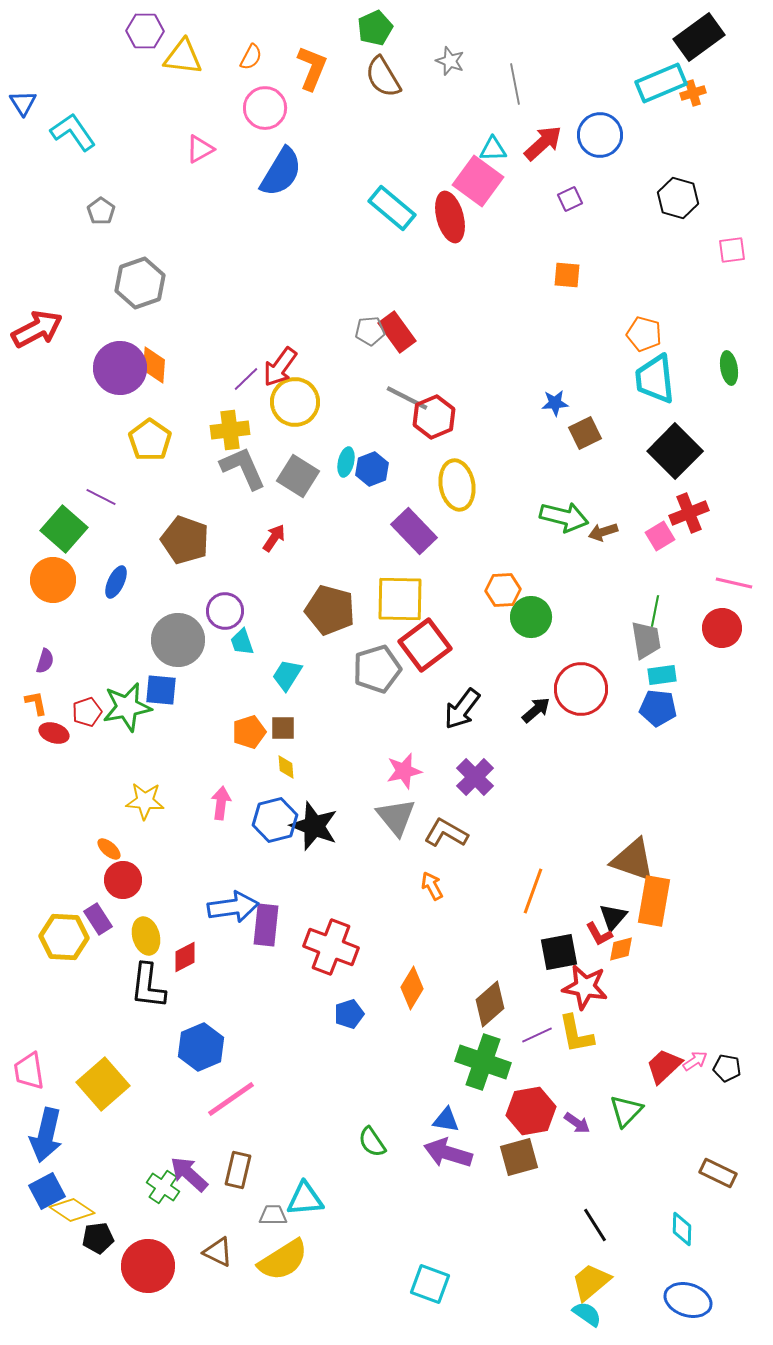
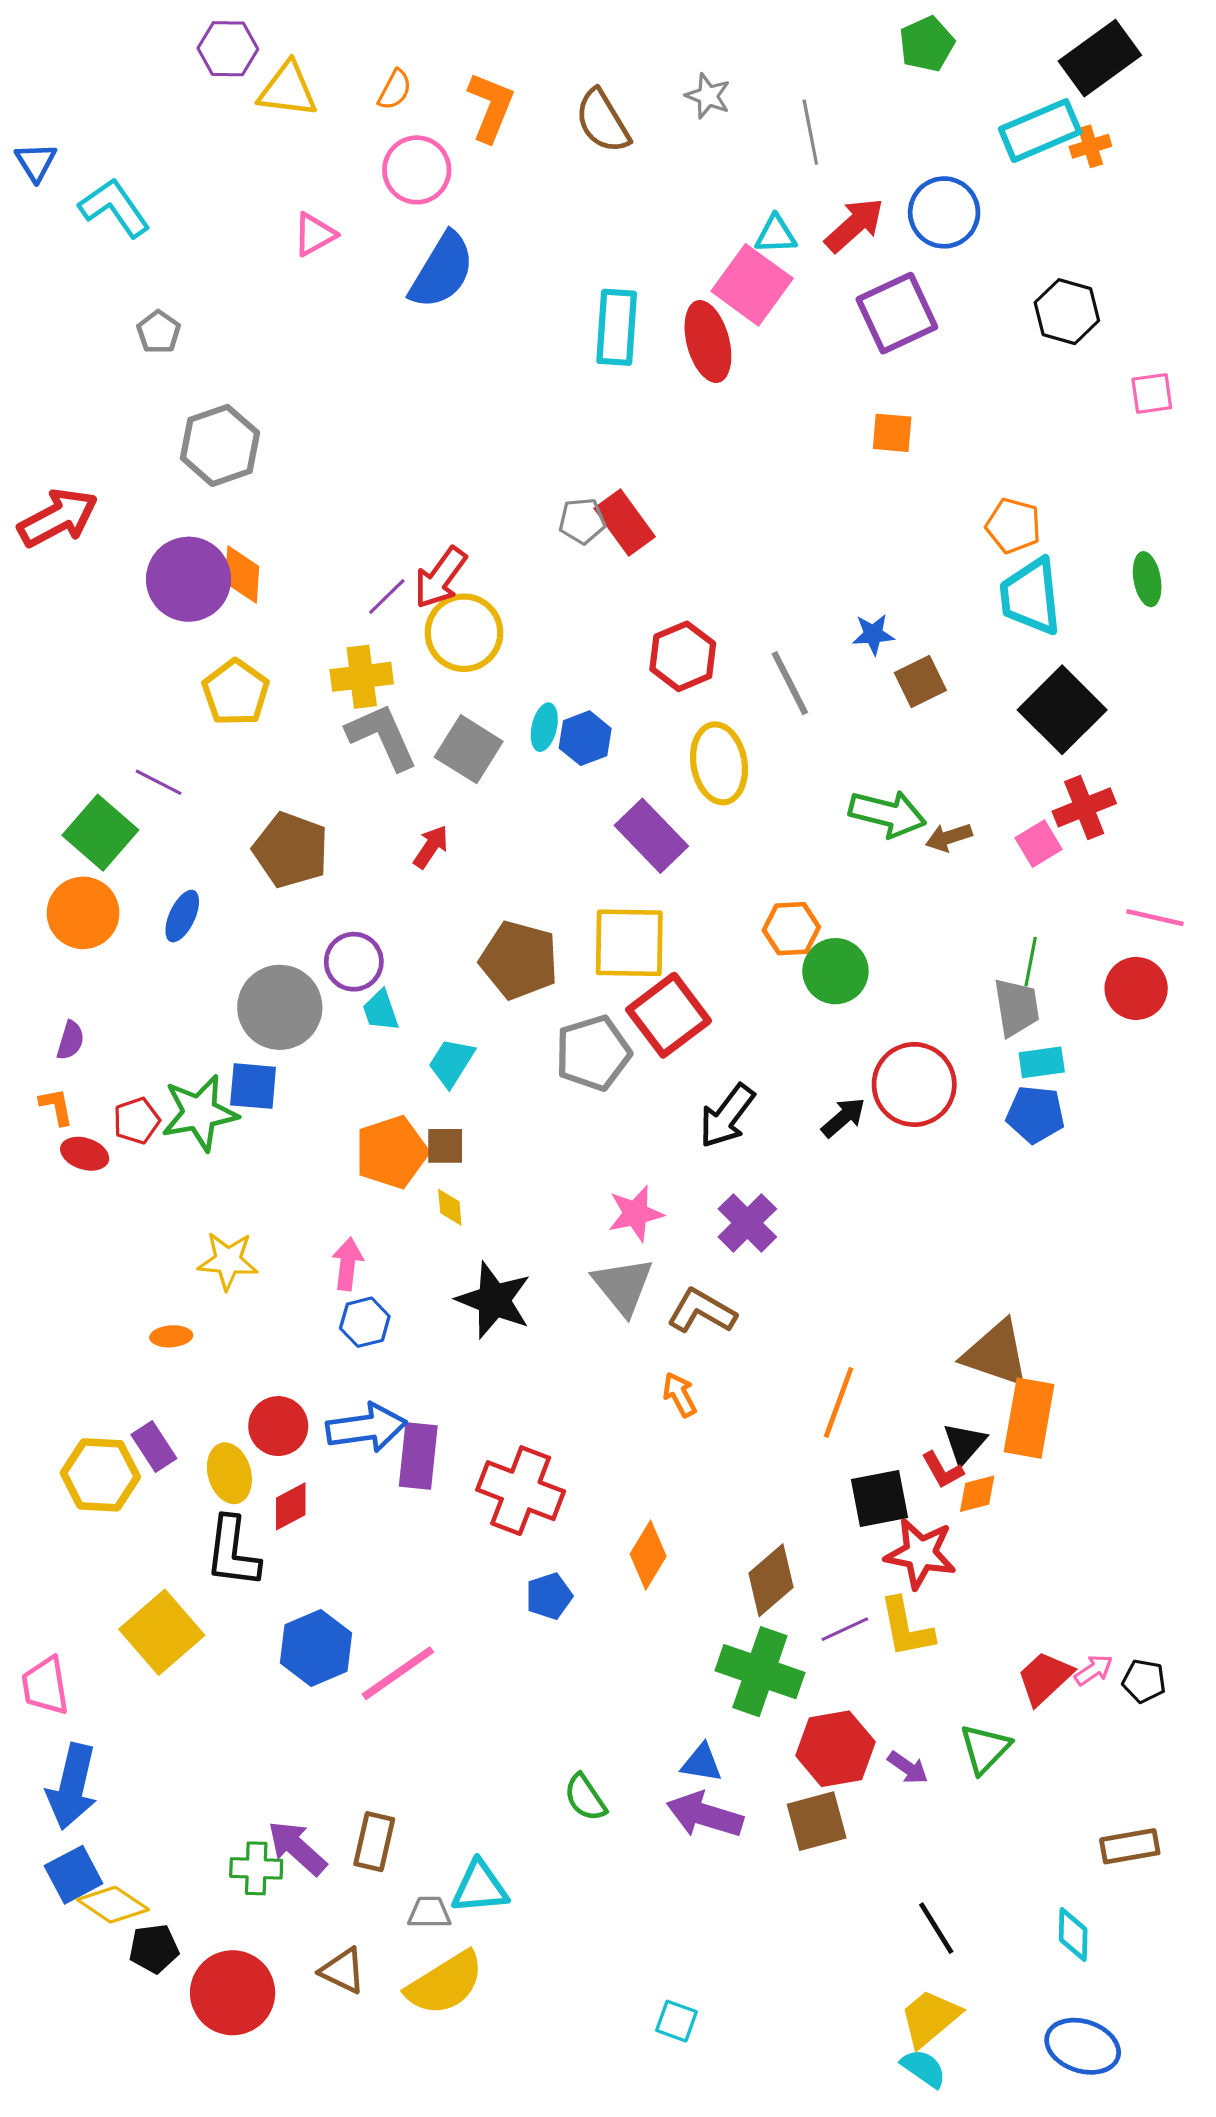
green pentagon: (375, 28) -> (927, 44), moved
purple square: (570, 199) -> (897, 313), size x2.0
cyan rectangle: (392, 208) -> (617, 327), turned 54
gray line: (407, 398) -> (790, 683), moved, turned 36
orange pentagon: (249, 732) -> (392, 1152), size x1.4
blue hexagon: (275, 820) -> (365, 1322), moved, size x0.7
orange ellipse: (109, 849) -> (171, 1336), turned -45
red circle: (123, 880) -> (278, 1426), moved
yellow square: (103, 1084) -> (162, 1632), moved
pink line: (231, 1099) -> (398, 1673), moved
brown rectangle: (718, 1173) -> (1130, 1846), turned -36
green cross: (163, 1187) -> (256, 1868), turned -32
cyan square: (430, 1284) -> (676, 2021), size x0.7

